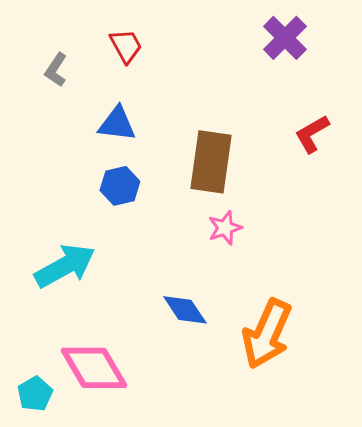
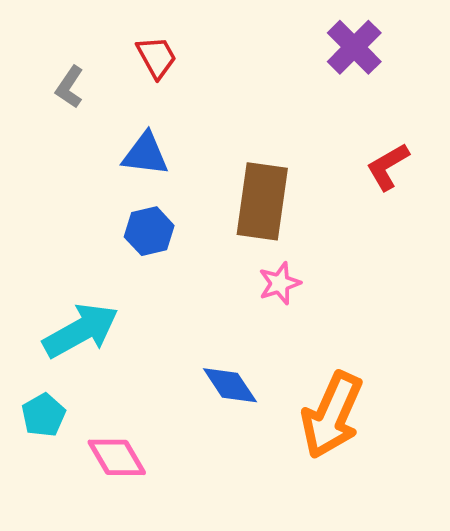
pink diamond: (94, 368) -> (117, 457), size x0.7
cyan pentagon: (35, 394) -> (44, 415), moved

